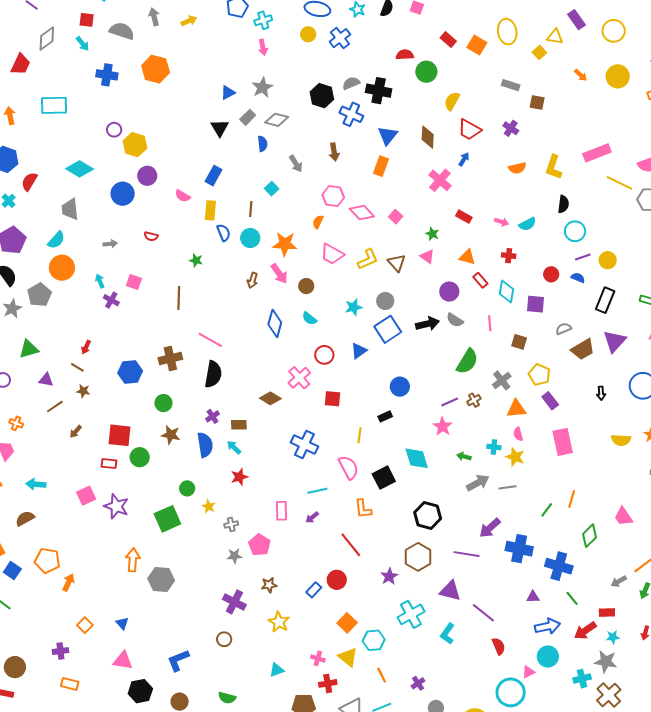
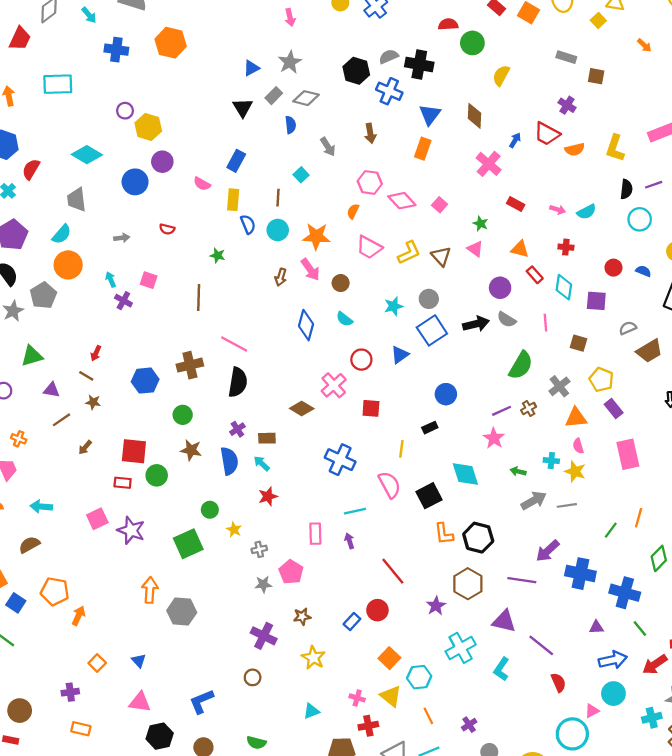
red trapezoid: (469, 130) -> (547, 134), moved
purple line: (583, 257) -> (654, 185), moved
orange L-shape: (363, 509) -> (444, 534), moved
purple arrow: (312, 517) -> (349, 541), turned 112

